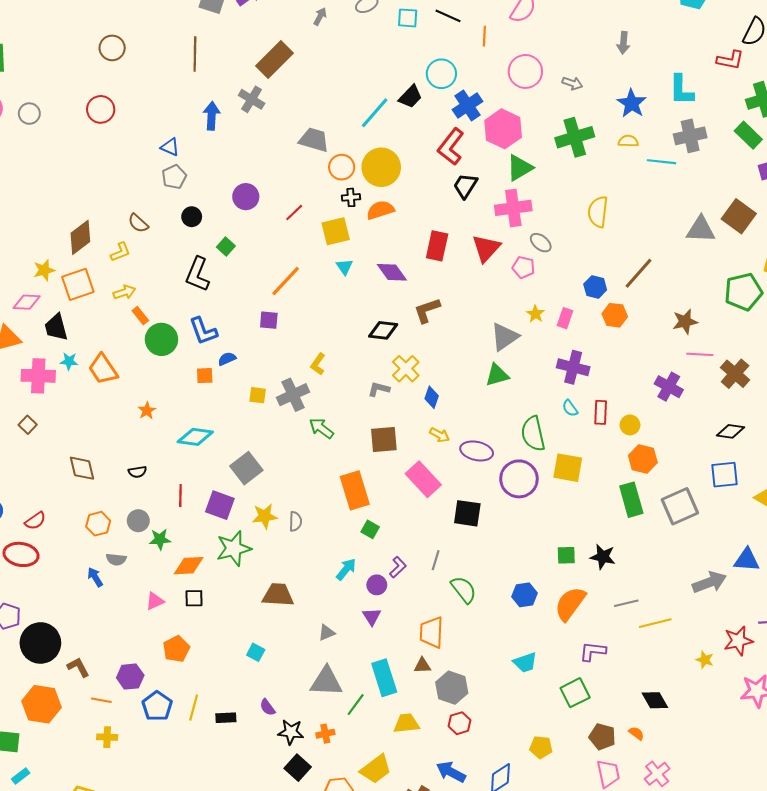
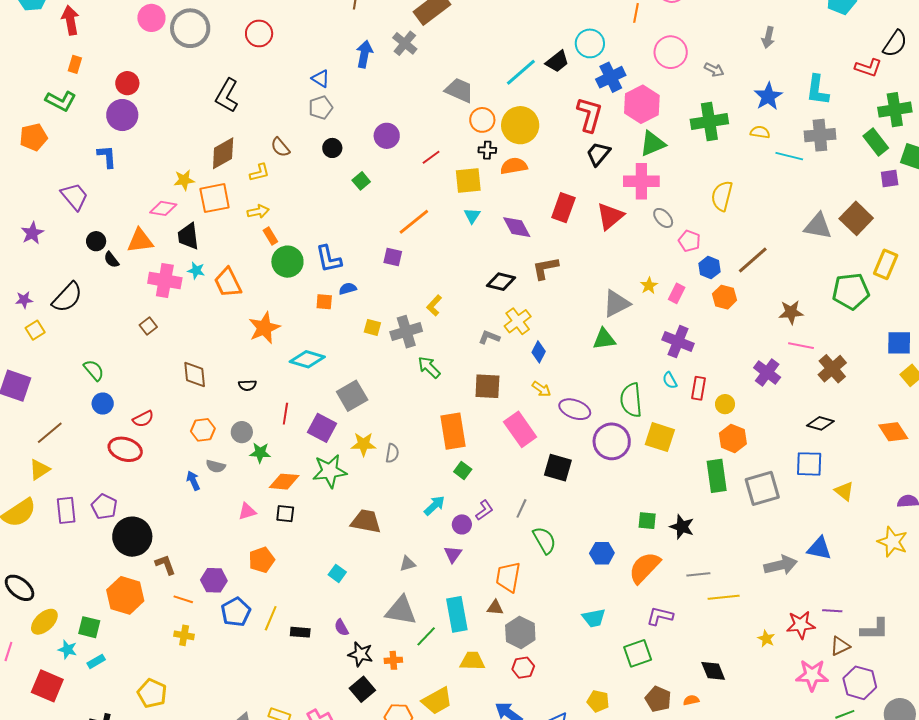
gray circle: (29, 114) -> (190, 28), size x1.8
red L-shape: (451, 147) -> (590, 114), turned 150
pink pentagon: (523, 267) -> (689, 241), moved
black L-shape: (198, 274) -> (227, 95), moved
orange star: (147, 411) -> (264, 328), size x1.8
orange semicircle: (636, 733) -> (691, 700), turned -56

